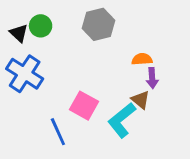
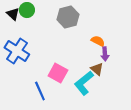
green circle: (41, 26) -> (27, 10), moved
black triangle: (19, 33) -> (13, 14), moved
orange semicircle: (142, 59) -> (98, 41), turned 32

